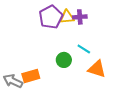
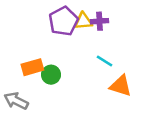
green circle: (64, 60) -> (51, 75), moved
orange rectangle: (31, 76) -> (32, 67), moved

